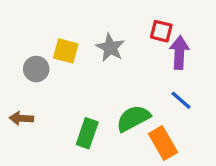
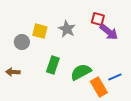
purple arrow: (179, 53) -> (109, 32), turned 126
blue line: (181, 100) -> (115, 77), moved, turned -64
green rectangle: (87, 133) -> (53, 65), moved

